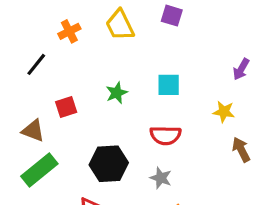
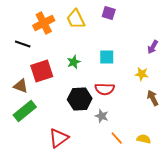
orange cross: (69, 31) -> (44, 23), size x1.5
black line: (36, 64) -> (23, 44), turned 70
red square: (66, 107) -> (42, 71), size x1.6
black hexagon: (109, 164) -> (80, 99), moved

